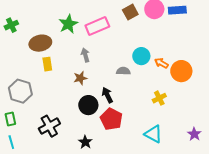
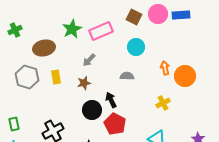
brown square: (130, 12) -> (134, 17), turned -35
gray arrow: (85, 55) -> (89, 60), turned -120
cyan circle: (141, 56) -> (136, 47), moved
orange arrow: (161, 63) -> (165, 68), turned 48
yellow rectangle: (47, 64) -> (56, 77), moved
gray hexagon: (20, 91) -> (27, 77), moved

